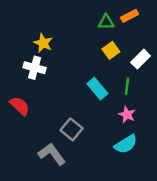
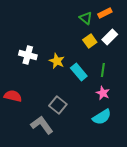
green triangle: (106, 22) -> (86, 18), turned 40
yellow star: (43, 43) -> (57, 61), moved
white rectangle: (141, 59) -> (110, 37), moved
red semicircle: (20, 106) -> (13, 96), moved, turned -30

